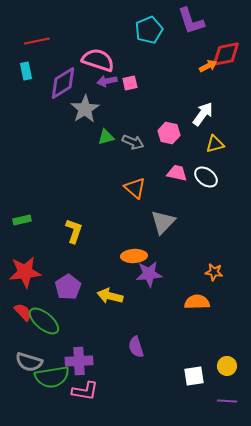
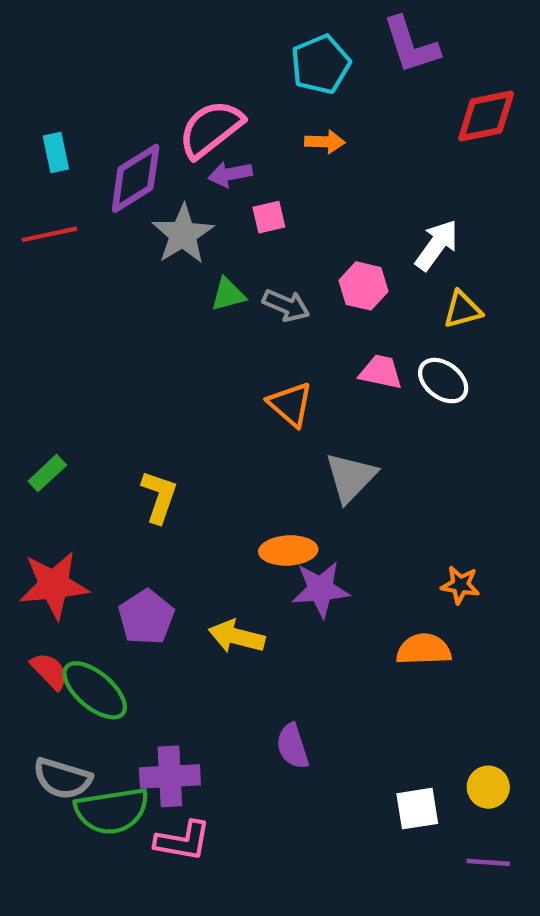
red line: (37, 41) -> (49, 234), moved
pink semicircle: (98, 60) -> (211, 129), turned -56
orange arrow: (208, 66) -> (325, 142), moved, turned 30
pink square: (130, 83) -> (269, 217), moved
green rectangle: (22, 220) -> (47, 473), turned -30

